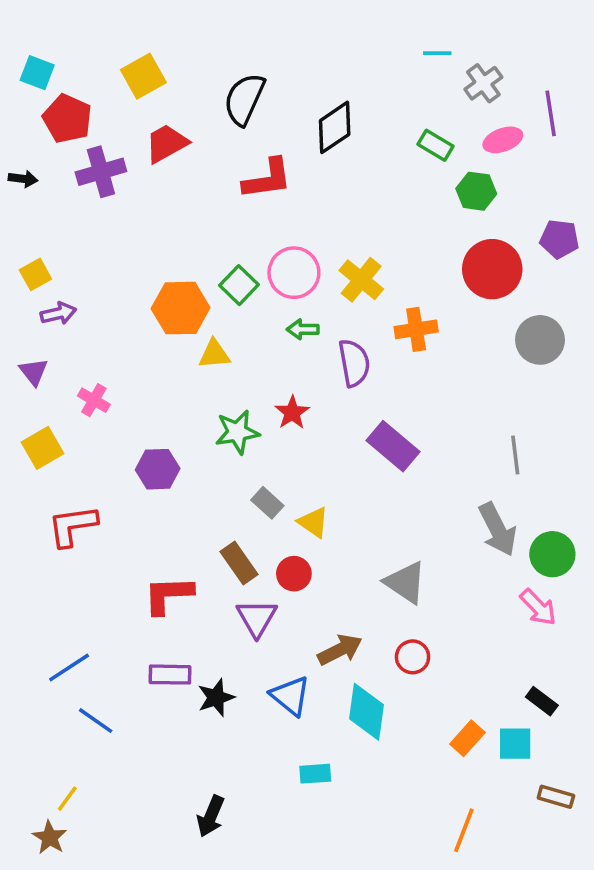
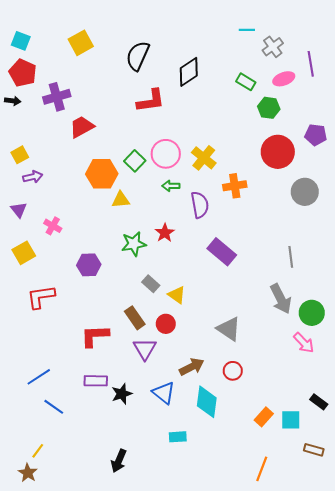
red pentagon: (67, 119) -> (23, 73), moved
red trapezoid: (166, 143) -> (82, 127), moved
black rectangle: (542, 701) -> (319, 402), moved

